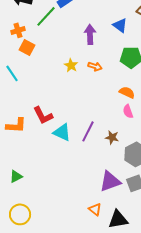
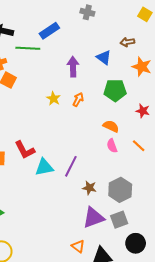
green line: (46, 16) -> (28, 48), turned 50
orange arrow: (95, 66) -> (78, 100), turned -80
cyan triangle: (62, 132) -> (44, 167), turned -36
brown star: (112, 137) -> (89, 188), moved

